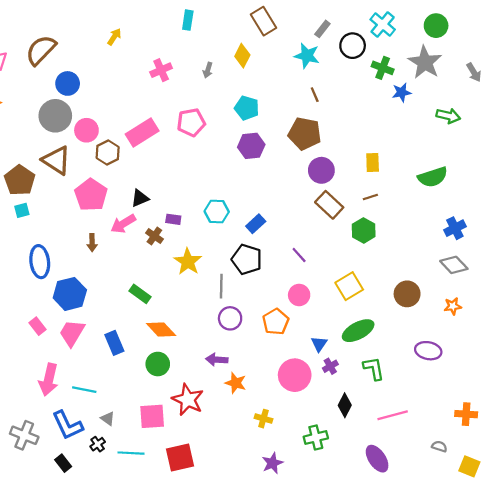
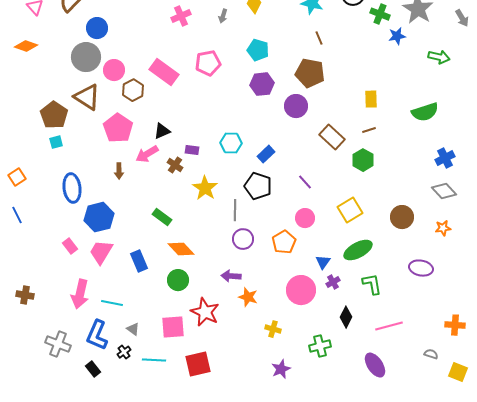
pink rectangle: (142, 132) -> (164, 72), turned 68
purple circle: (321, 170) -> (296, 106), moved
blue L-shape: (68, 425) -> (97, 335), turned 48

